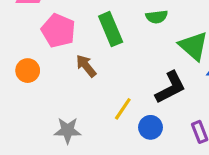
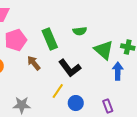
pink pentagon: (58, 31) -> (16, 40), turned 30
black L-shape: (170, 87) -> (70, 68), moved, turned 80

